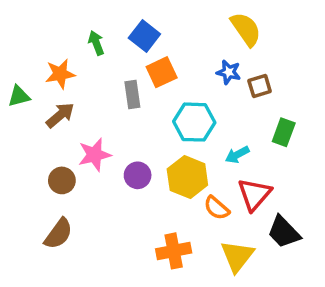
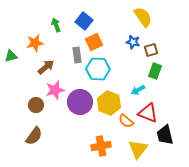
brown arrow: (60, 115) -> (46, 67), moved
cyan hexagon: (194, 122) -> (98, 69), moved
green rectangle: (284, 132) -> (155, 71), moved
purple circle: (138, 175) -> (80, 102), size x1.6
red triangle: (254, 194) -> (148, 113), turned -50
black trapezoid: (284, 232) -> (165, 135), turned 30

